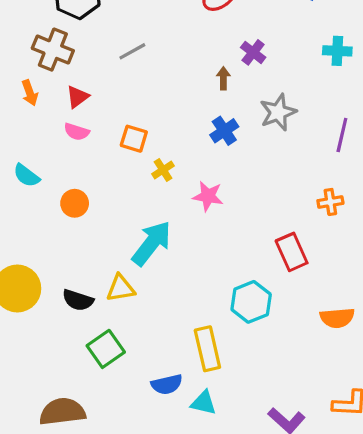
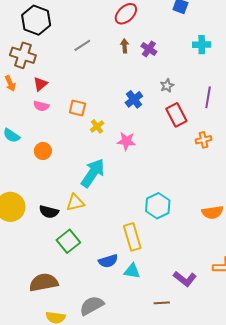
gray line: (132, 51) -> (82, 45), moved
brown arrow: (223, 78) -> (125, 46), moved
gray star: (278, 112) -> (167, 86), size x0.6
red rectangle: (292, 252) -> (176, 115), moved

